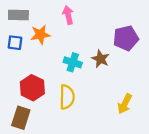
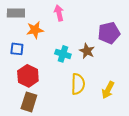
blue square: (15, 43) -> (17, 49), moved
yellow semicircle: (67, 97) -> (78, 84), moved
brown rectangle: (21, 118) -> (29, 102), moved

